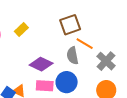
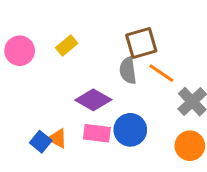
gray semicircle: (72, 56) -> (128, 71), moved

